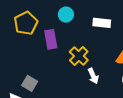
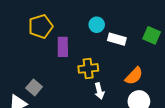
cyan circle: (66, 15) -> (97, 25), moved
yellow cross: (79, 56) -> (88, 68), turned 30

